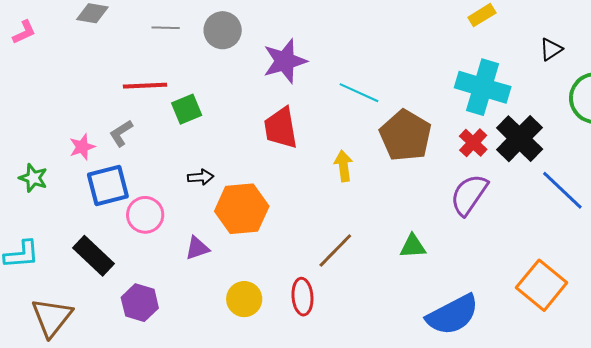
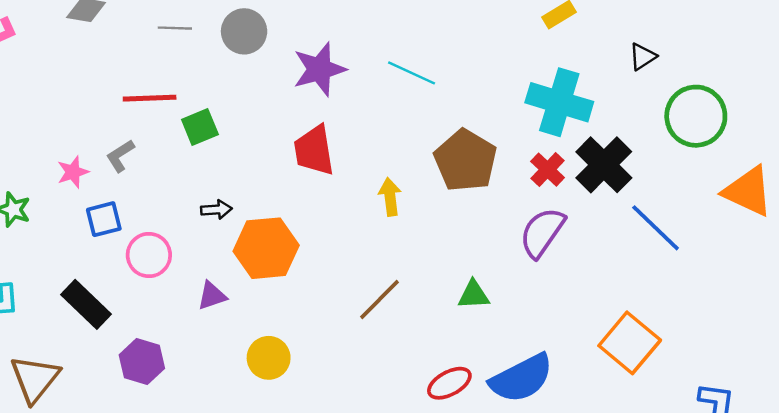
cyan line: (359, 93) -> (412, 73), moved
blue square: (108, 186) -> (104, 219), size x0.7
red ellipse: (302, 297) -> (449, 383), moved, turned 66

